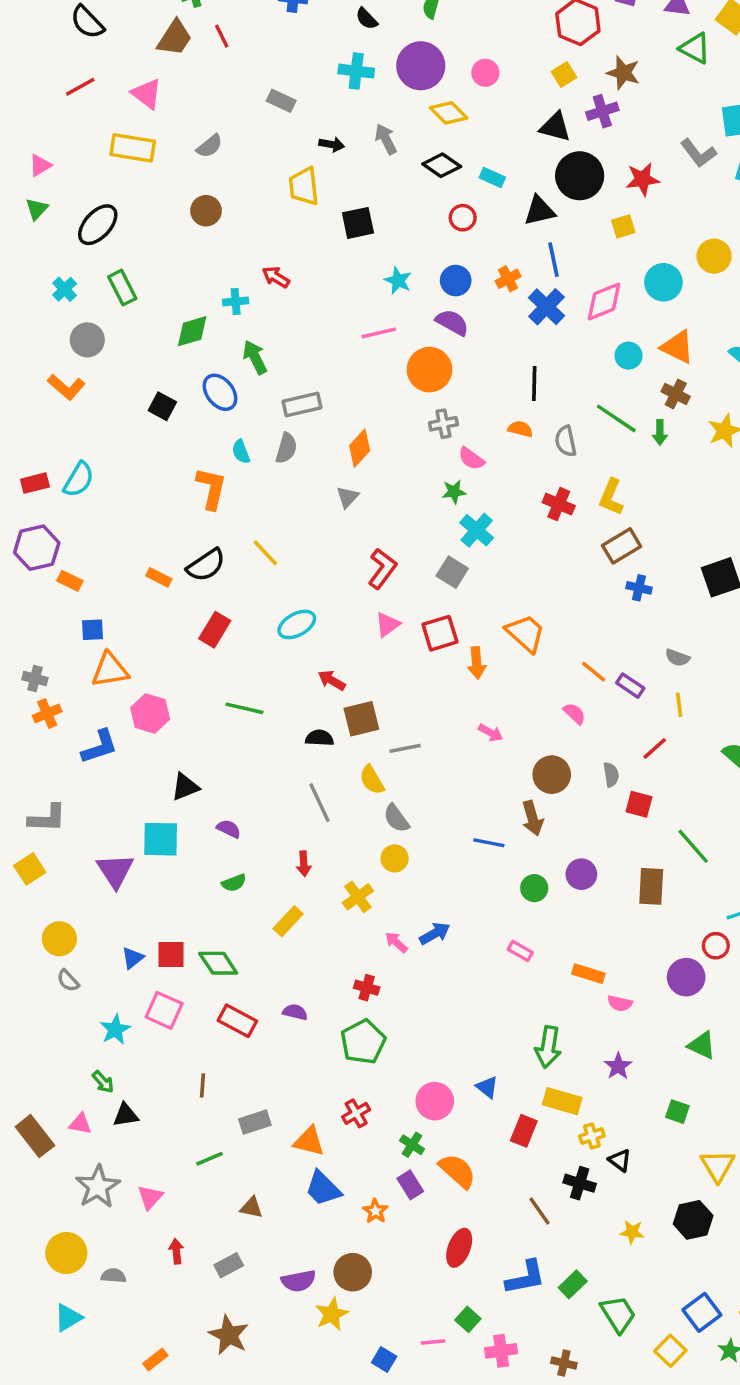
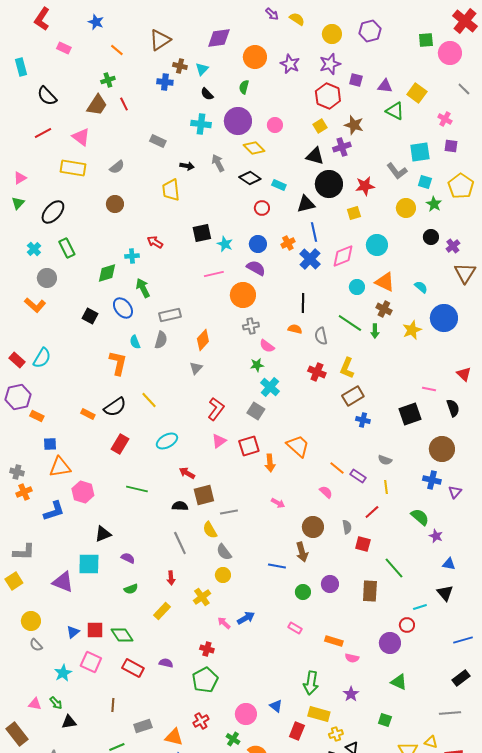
black square: (358, 223) -> (202, 233), moved
yellow circle: (714, 256) -> (406, 208), moved
red rectangle: (35, 483) -> (17, 360), turned 56
purple triangle: (115, 871) -> (63, 582), turned -35
pink triangle: (80, 1124) -> (35, 704), moved

